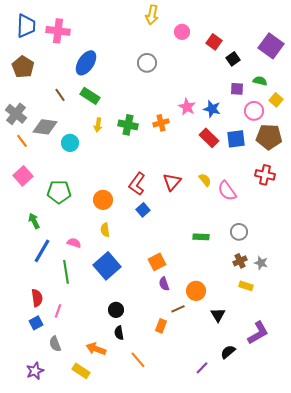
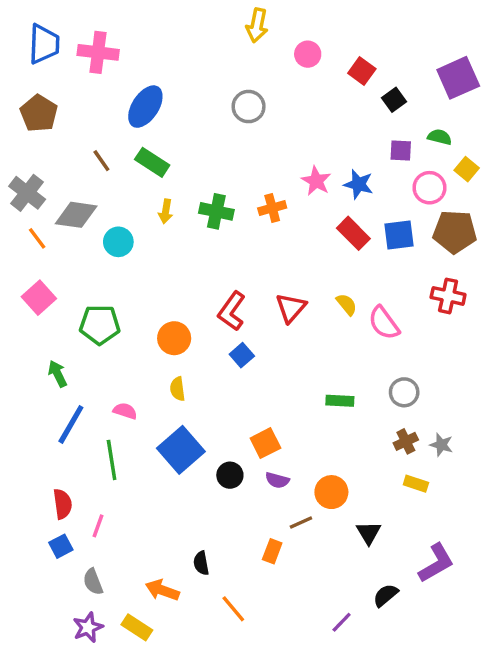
purple square: (271, 46) -> (458, 78), turned 30
purple semicircle: (164, 284) -> (277, 480), turned -56
black circle: (116, 310) -> (230, 475), moved
purple star: (35, 371) -> (88, 627), moved

